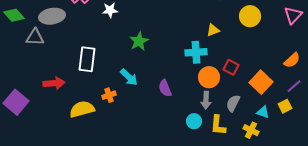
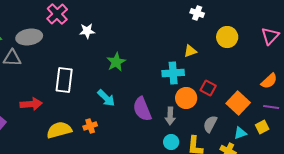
purple line: (294, 86) -> (271, 107), turned 49
purple semicircle: (165, 88) -> (142, 109), size x1.4
orange cross: (109, 95) -> (90, 126), moved
gray arrow: (206, 100) -> (170, 116), moved
cyan triangle: (263, 112) -> (240, 133), turned -40

